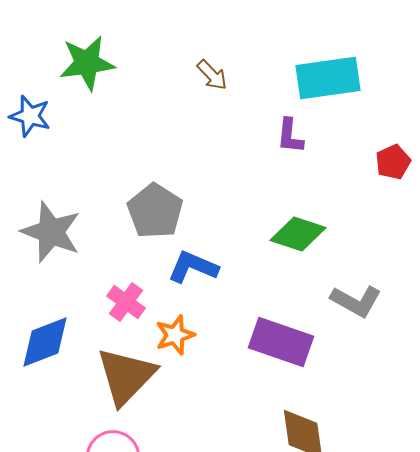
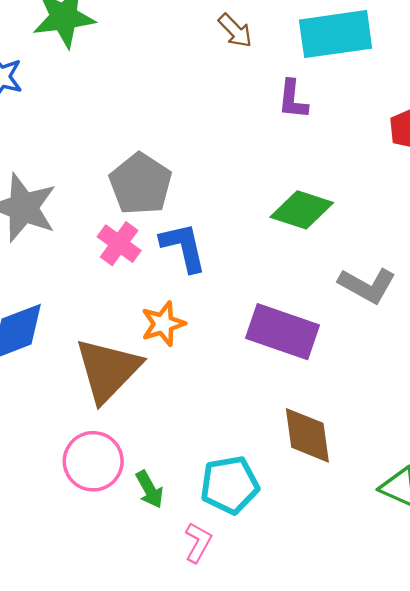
brown arrow: (212, 75) -> (235, 31), moved
blue L-shape: (193, 267) -> (183, 247), turned 54
pink cross: (126, 302) -> (119, 244), moved

